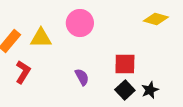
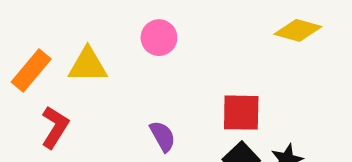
pink circle: (80, 23) -> (159, 38), size x0.7

